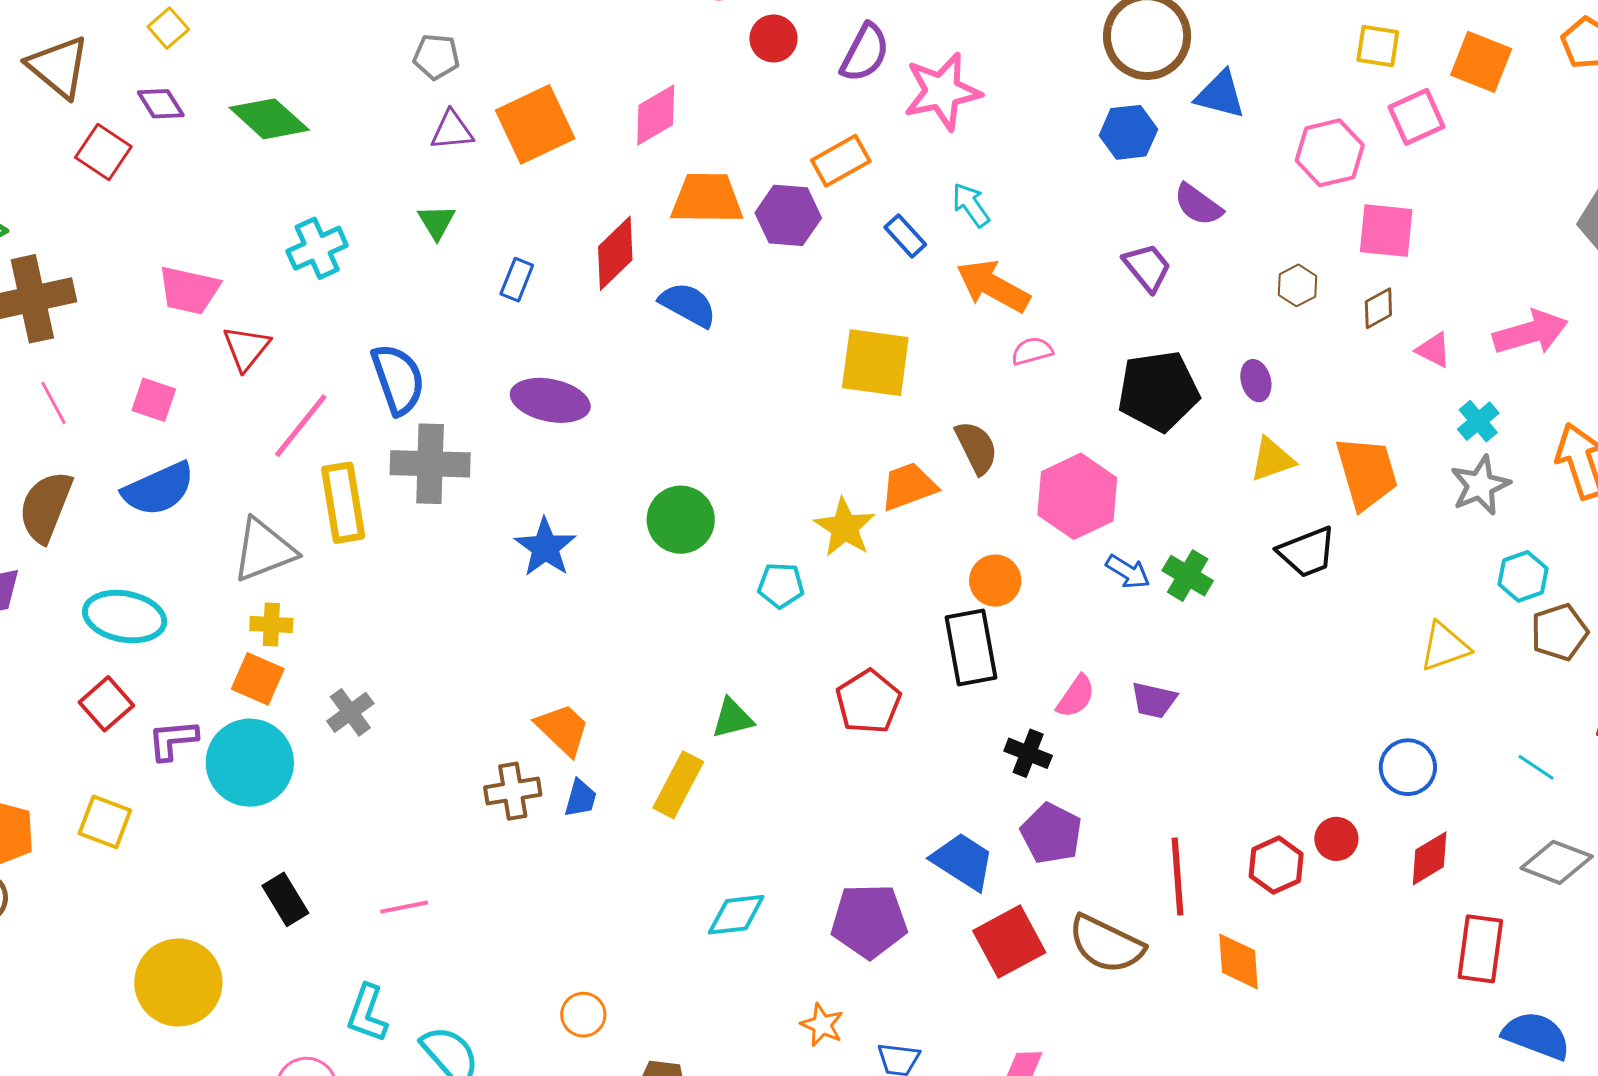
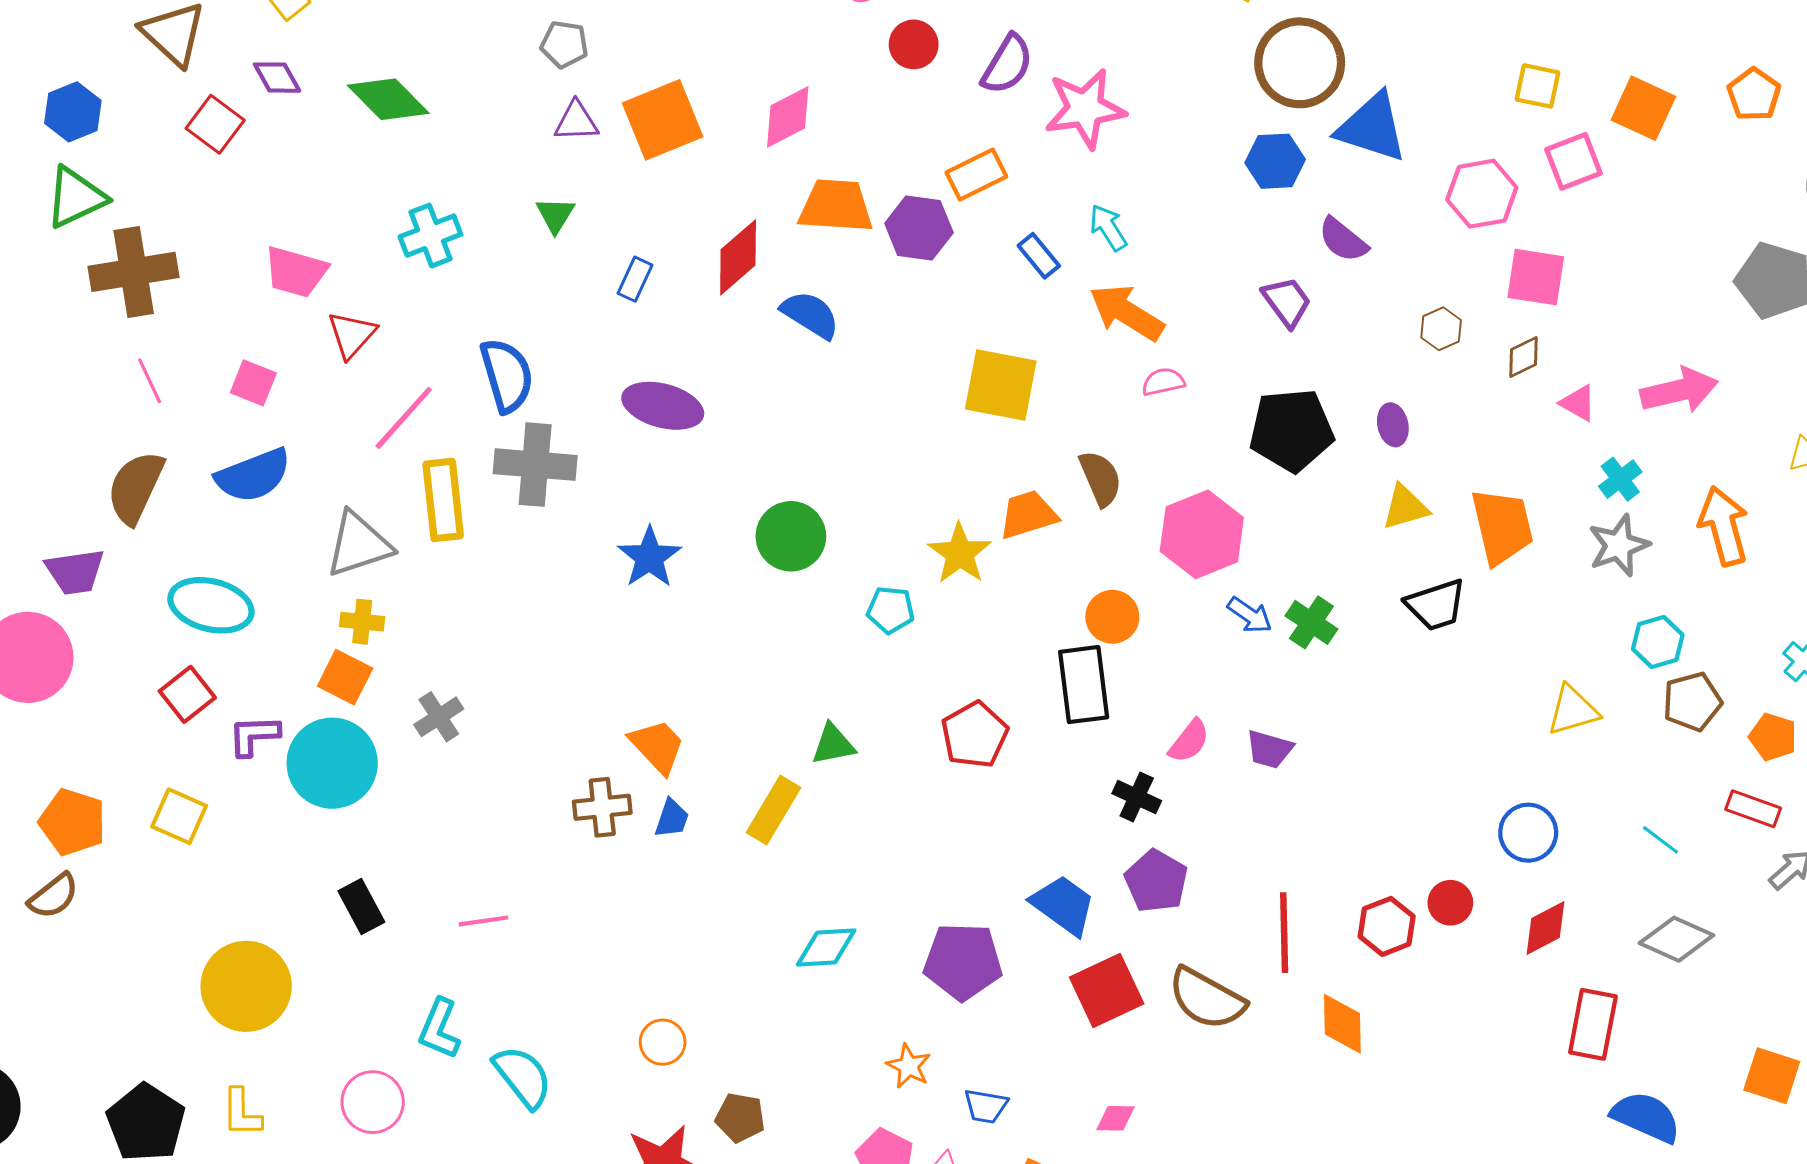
blue triangle: (1220, 95) -> (1372, 127), size x1.4

